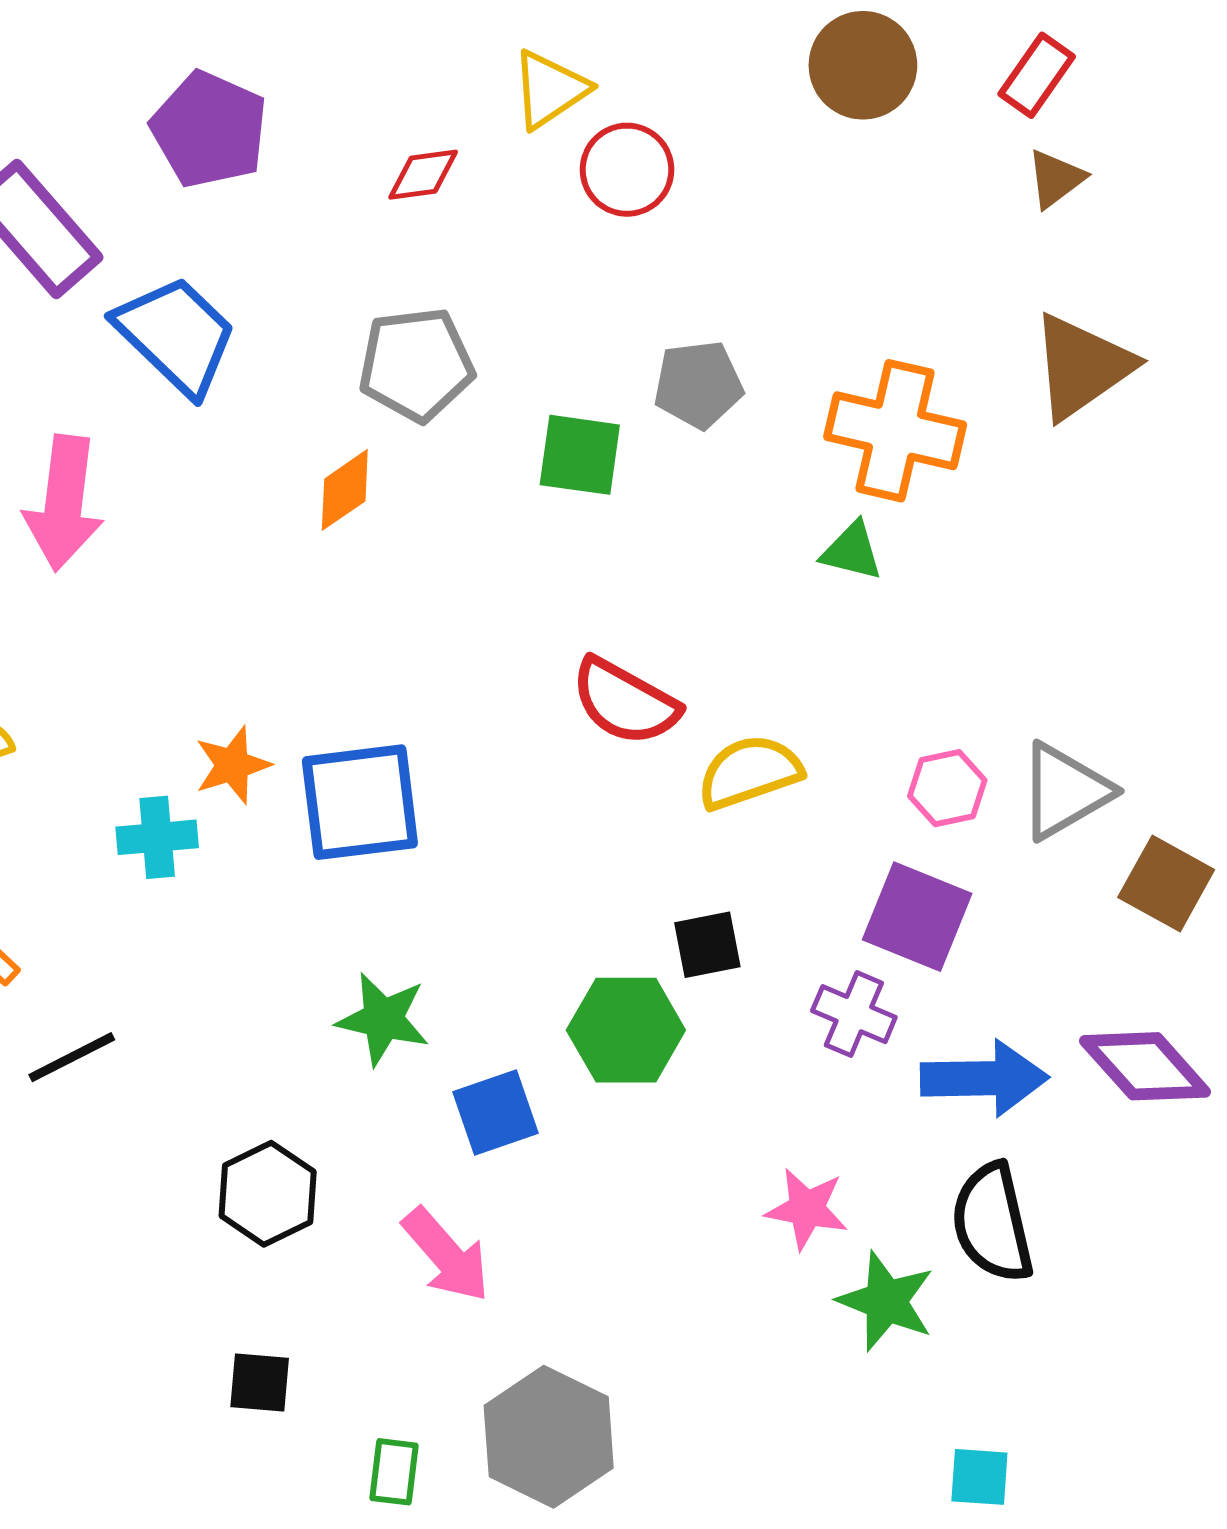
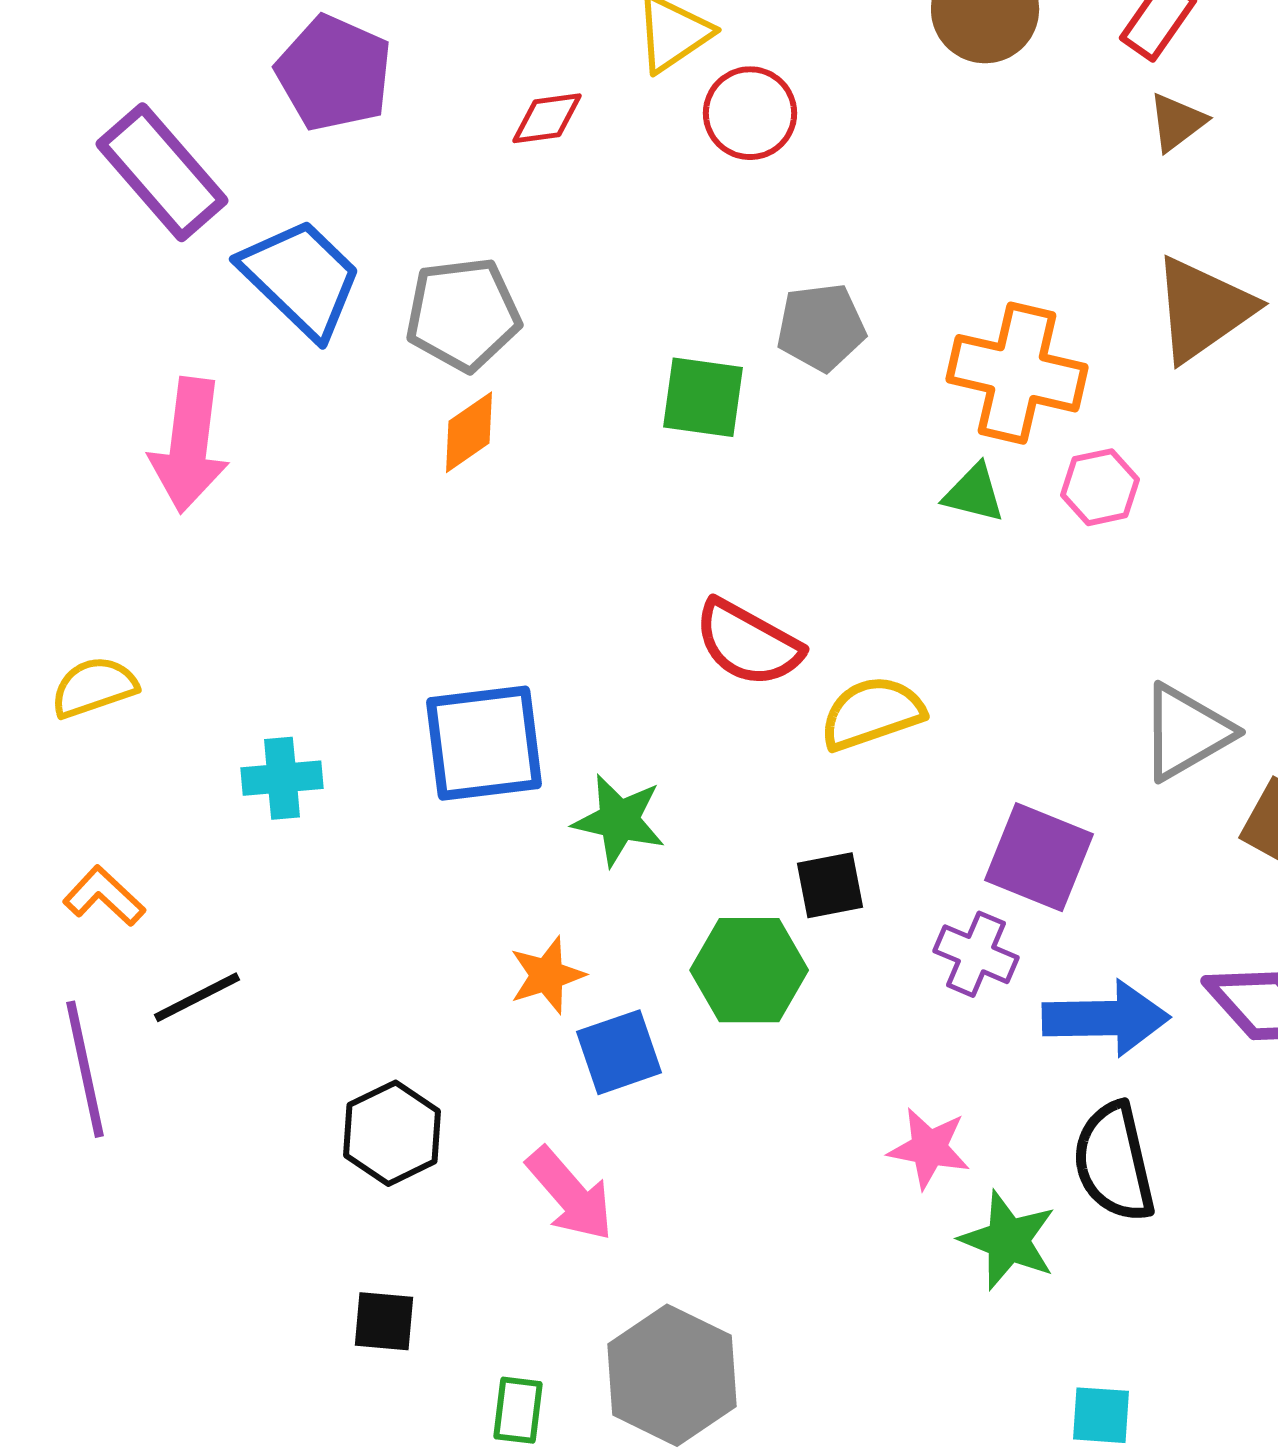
gray pentagon: (416, 364) -> (463, 314), moved
orange star: (232, 765) -> (547, 975), moved
pink hexagon: (947, 788) -> (1100, 487), moved
green star: (383, 1019) -> (619, 820), moved

